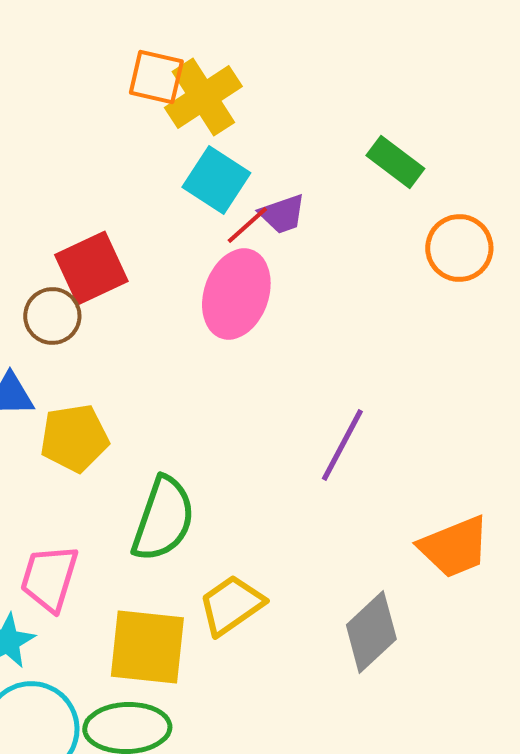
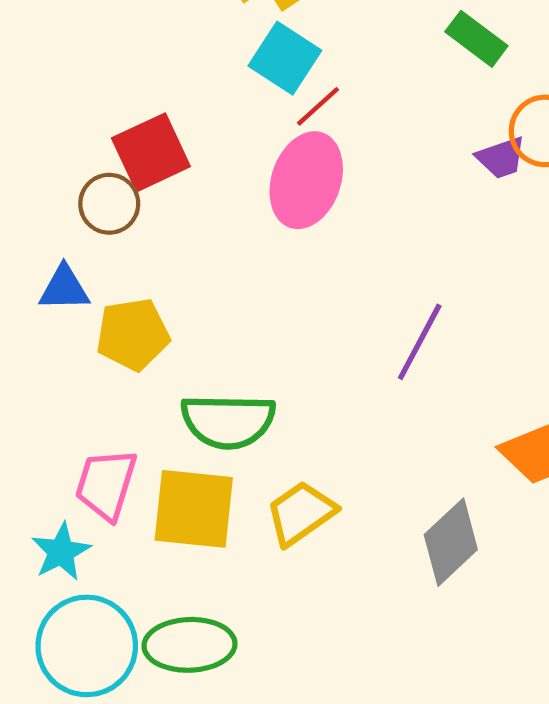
purple trapezoid: (282, 214) -> (501, 158), moved
green semicircle: (163, 519) -> (228, 421), turned 72
yellow square: (147, 647) -> (194, 509), moved

